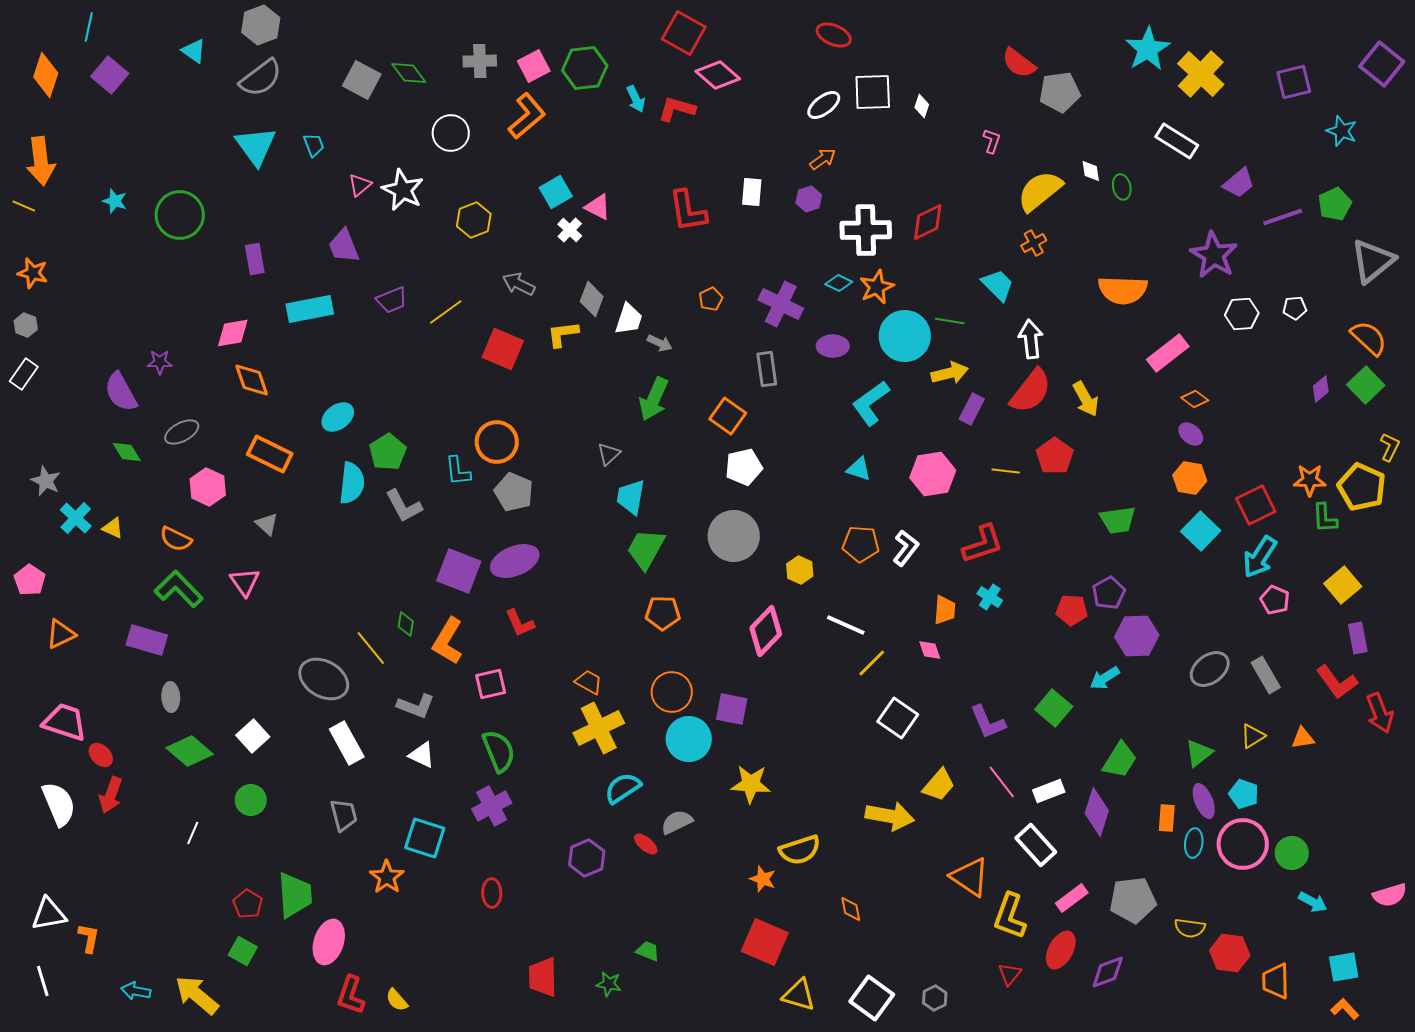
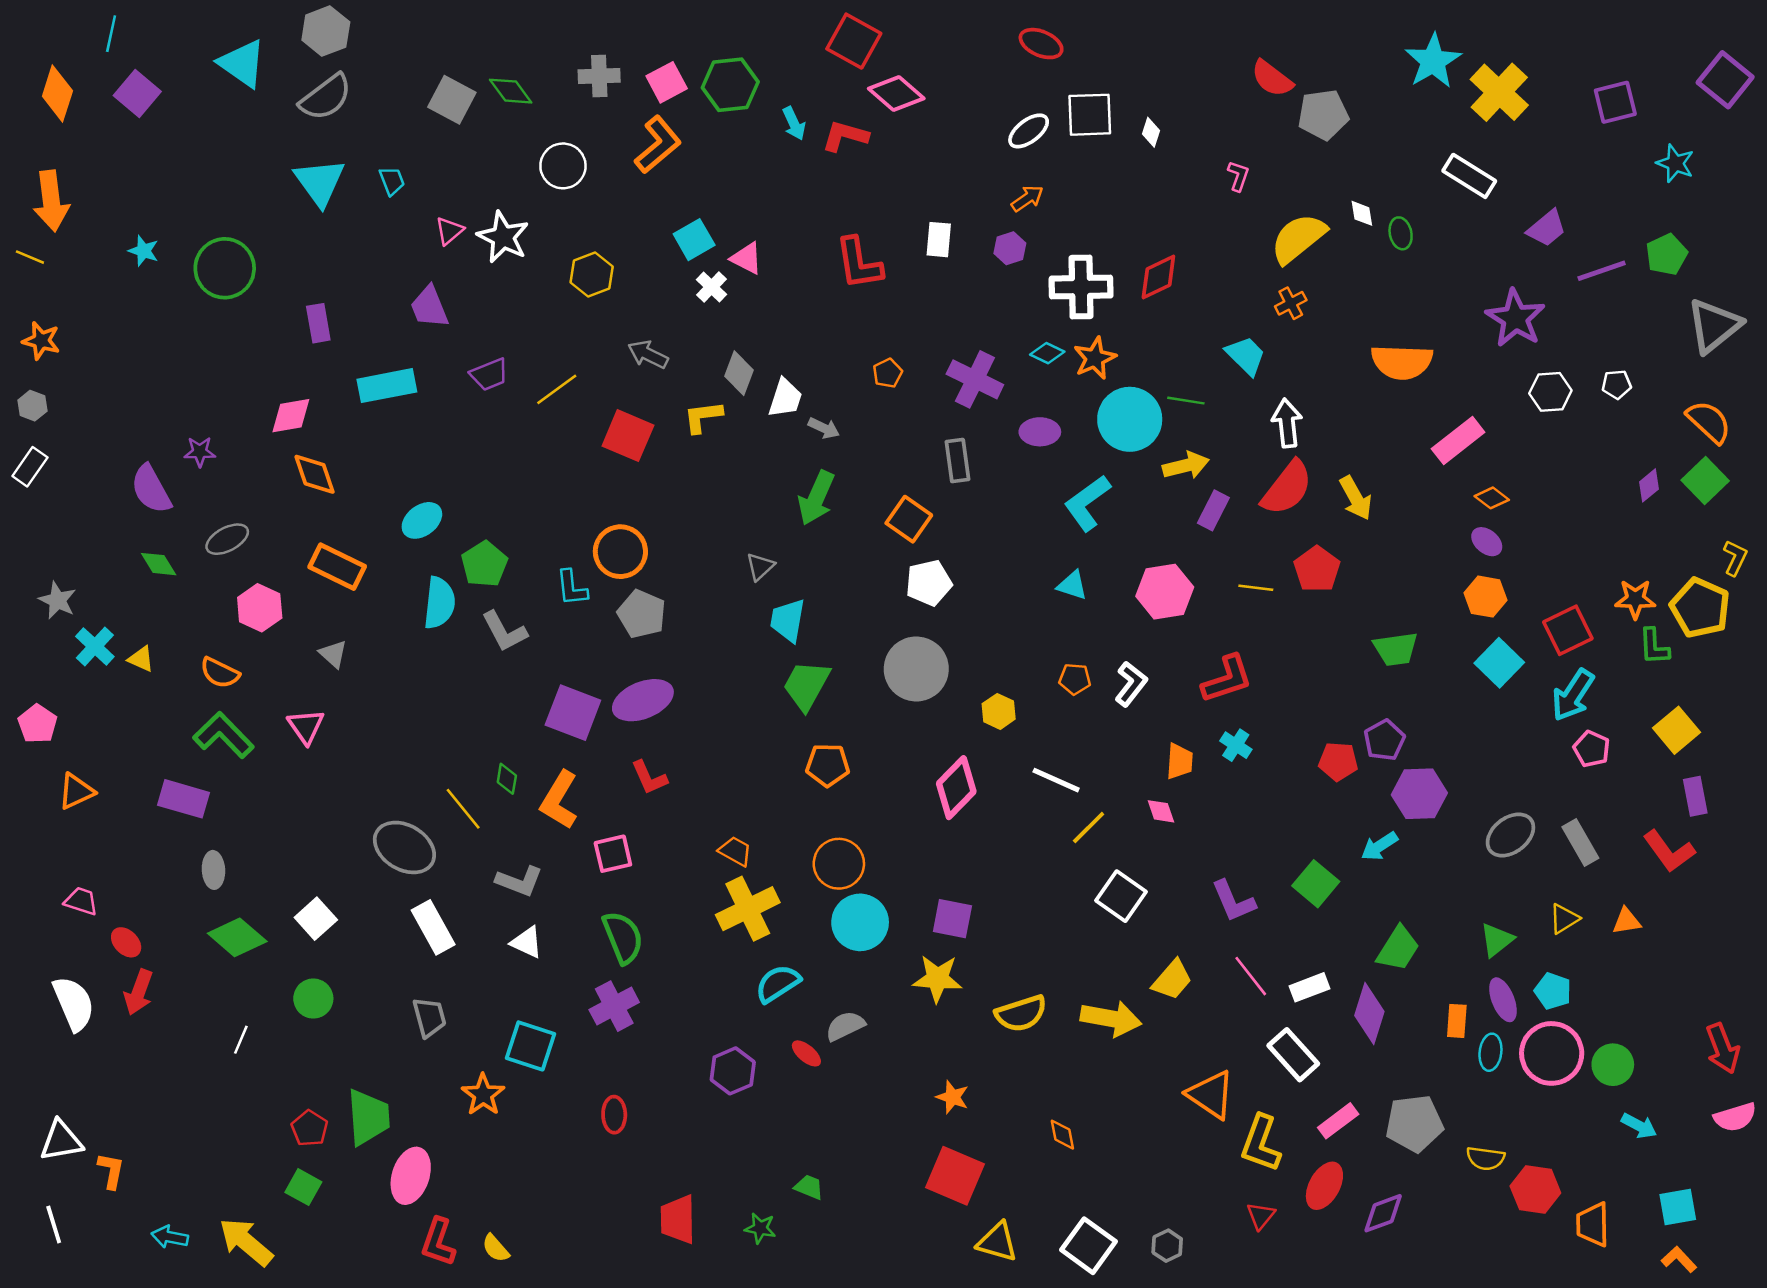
cyan triangle: (194, 51) -> (242, 64), size x1.6
orange pentagon: (861, 544) -> (1075, 679), size x0.7
purple square: (732, 709) -> (952, 919), moved
red arrow: (1380, 713) -> (1723, 1048), moved
pink trapezoid: (65, 722) -> (81, 901), size x0.6
yellow semicircle: (800, 850) -> (1021, 1013), moved

